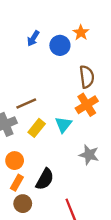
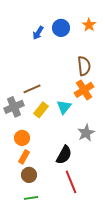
orange star: (81, 33) -> (89, 25), moved
blue circle: (60, 45) -> (61, 28), moved
gray star: (89, 155) -> (86, 133), turned 30
black semicircle: (45, 179) -> (64, 155), moved

